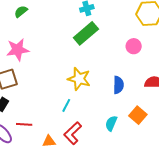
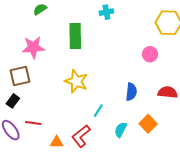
green rectangle: (86, 33) -> (75, 36), moved, turned -55
yellow star: (79, 79) -> (76, 81), moved
cyan line: (66, 105) -> (98, 111), moved

